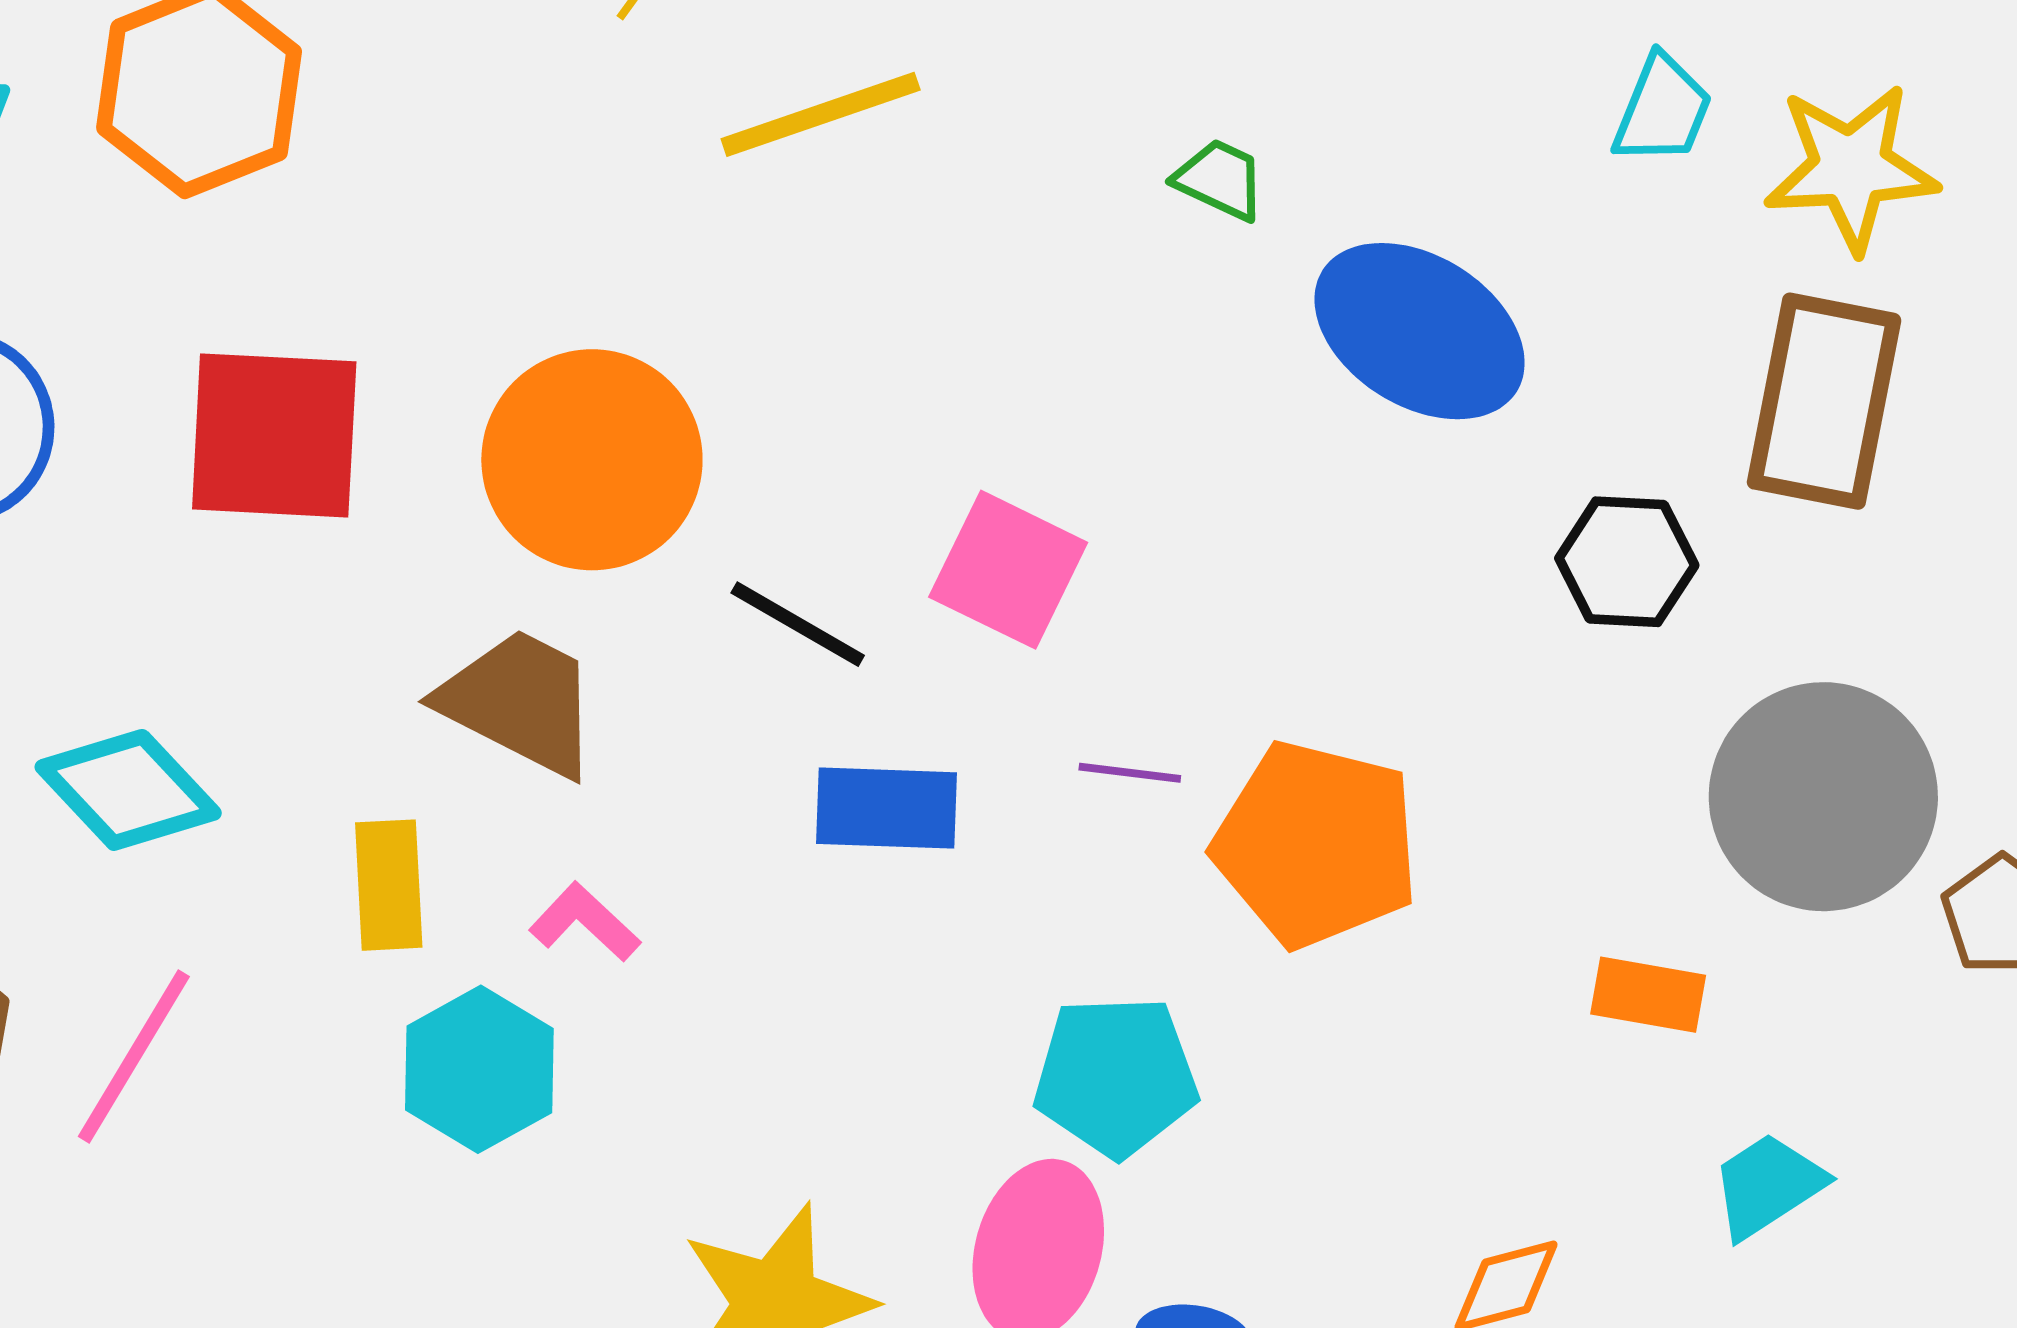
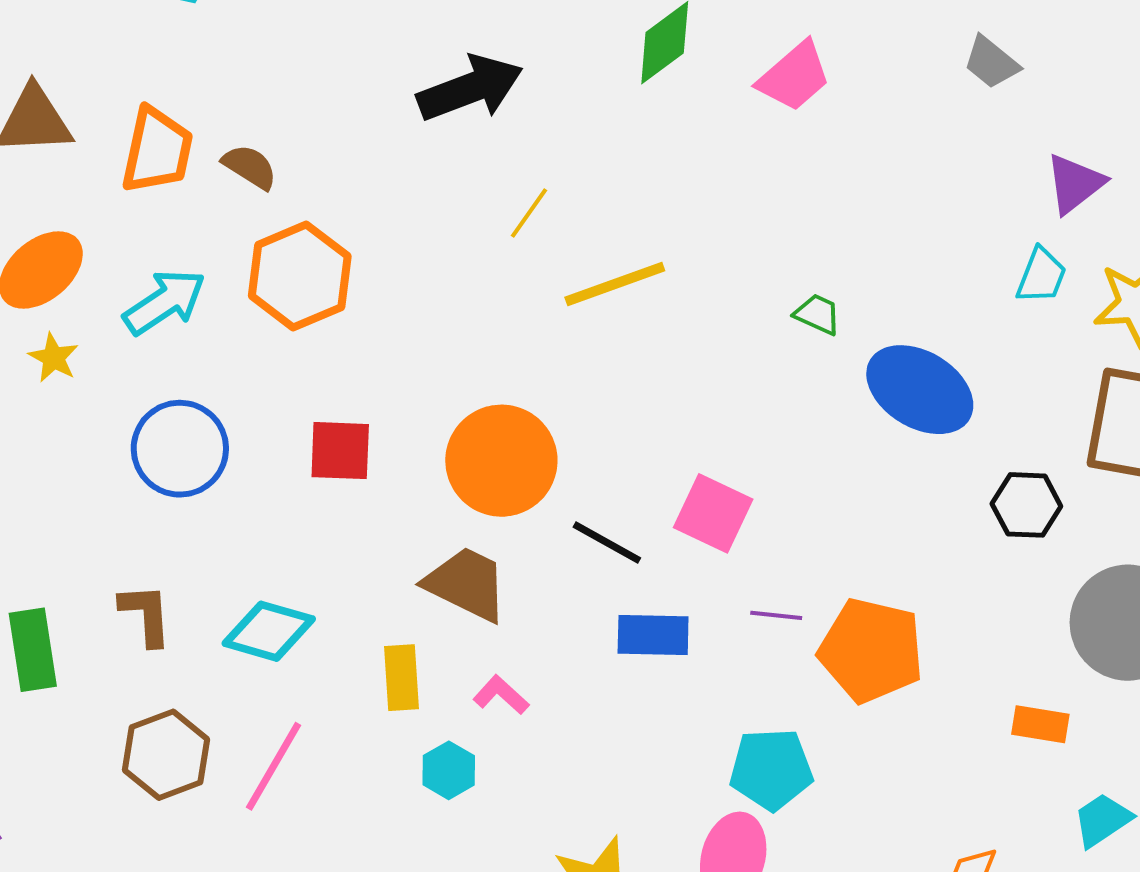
red square: (274, 435) -> (340, 451), size x0.7
cyan diamond: (128, 790) -> (269, 631), turned -30
cyan hexagon: (479, 1069) -> (449, 770), size x0.7

